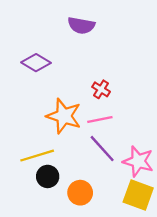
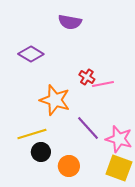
pink line: (100, 120) -> (103, 84), moved

